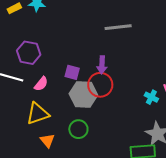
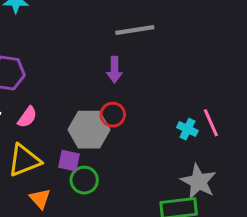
purple arrow: (102, 65) -> (114, 70), moved
purple square: (72, 72) -> (69, 161), moved
red circle: (100, 85) -> (113, 115), size x0.7

